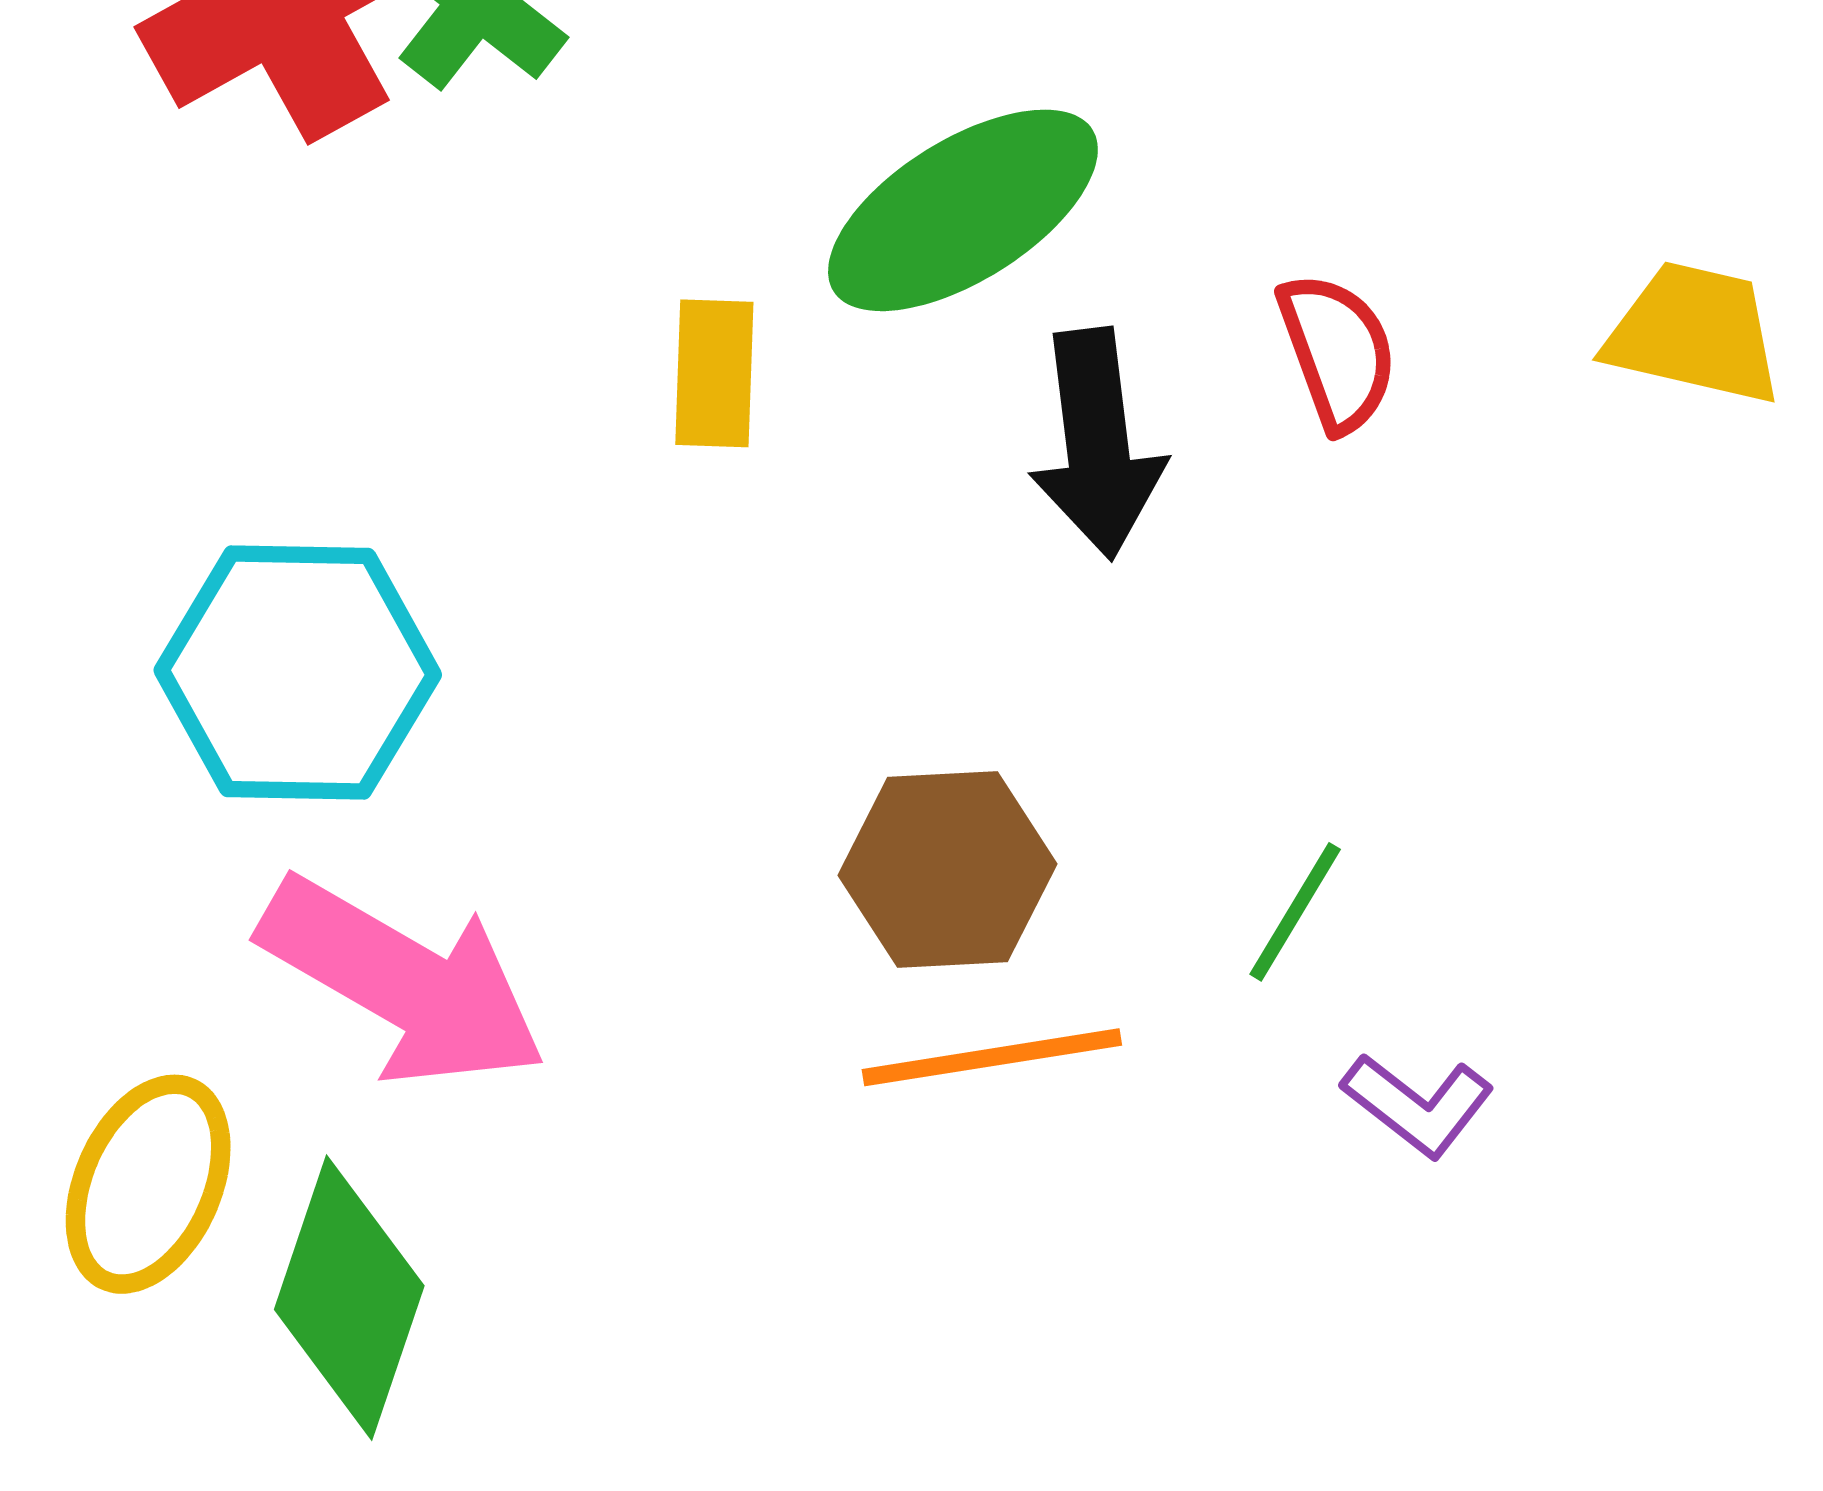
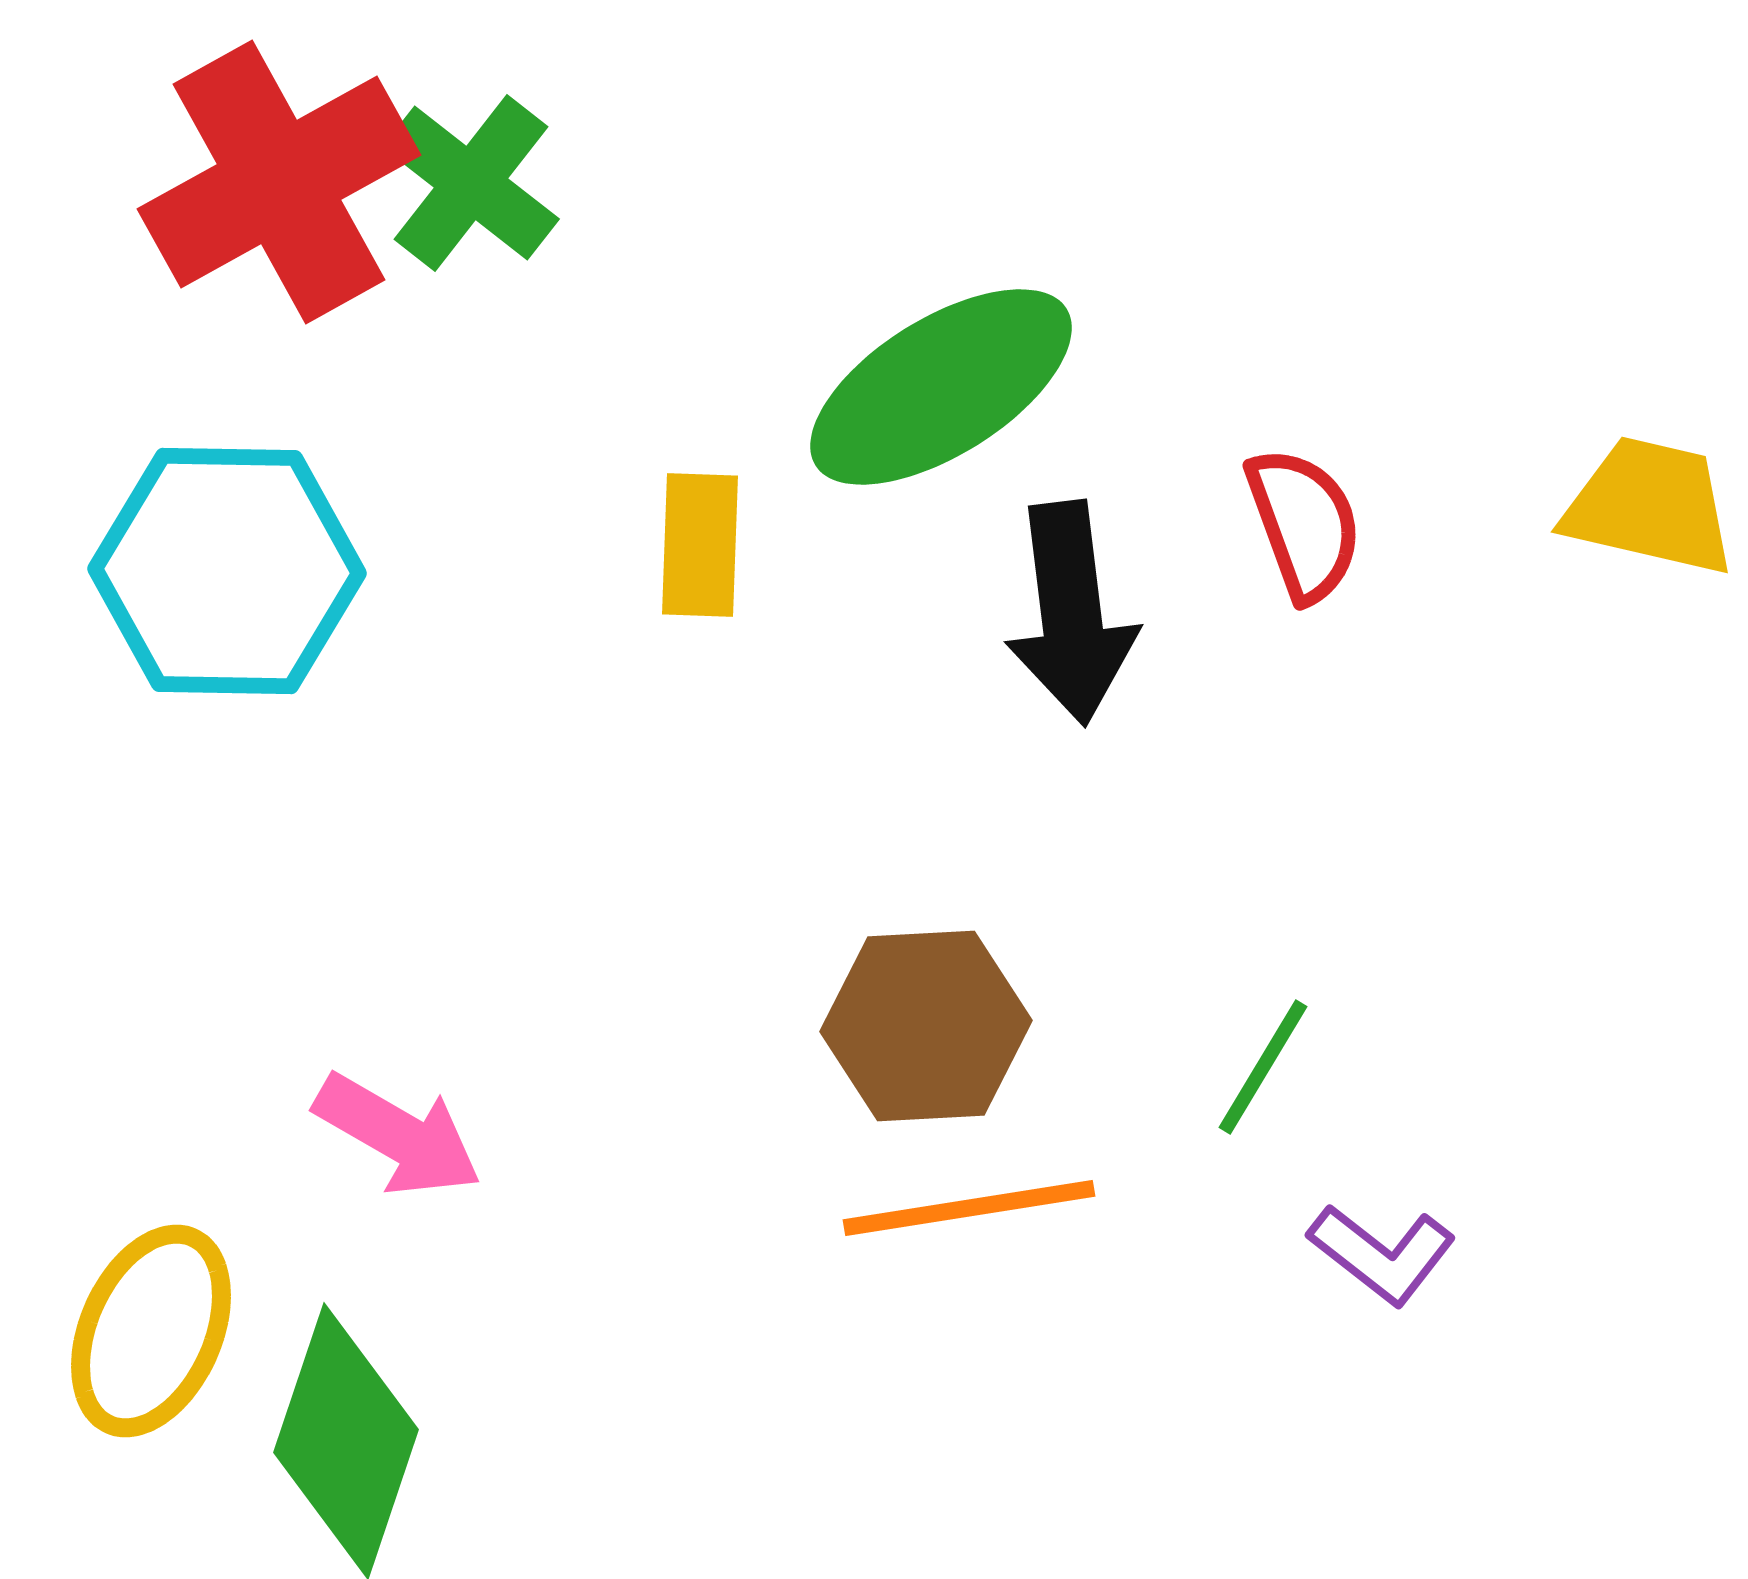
cyan hexagon: (298, 673) -> (227, 571), moved
pink arrow: (403, 982) -> (398, 1135), size x0.6

